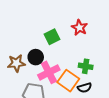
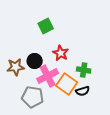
red star: (79, 28) -> (61, 53), moved
green square: (52, 37) -> (46, 26), moved

